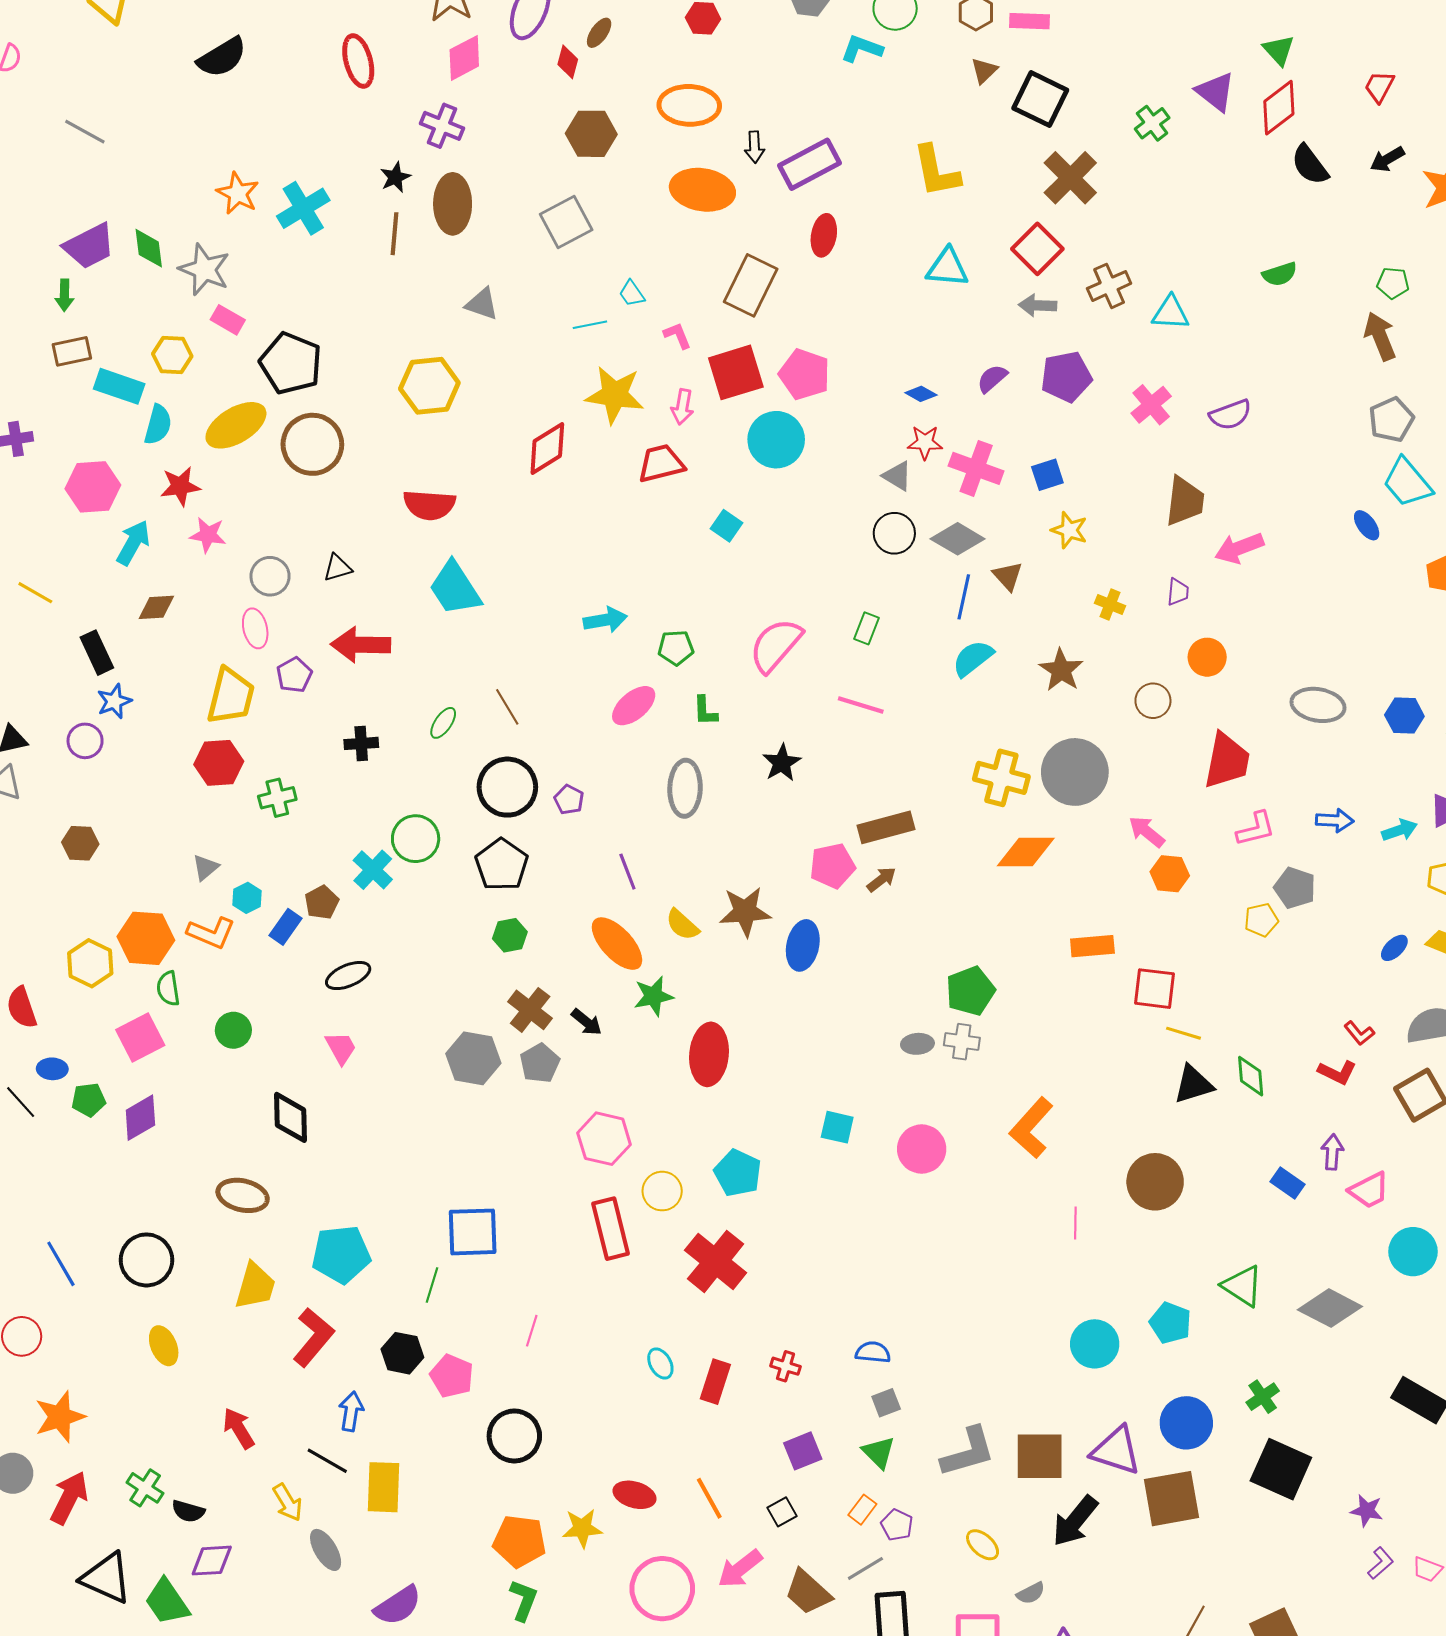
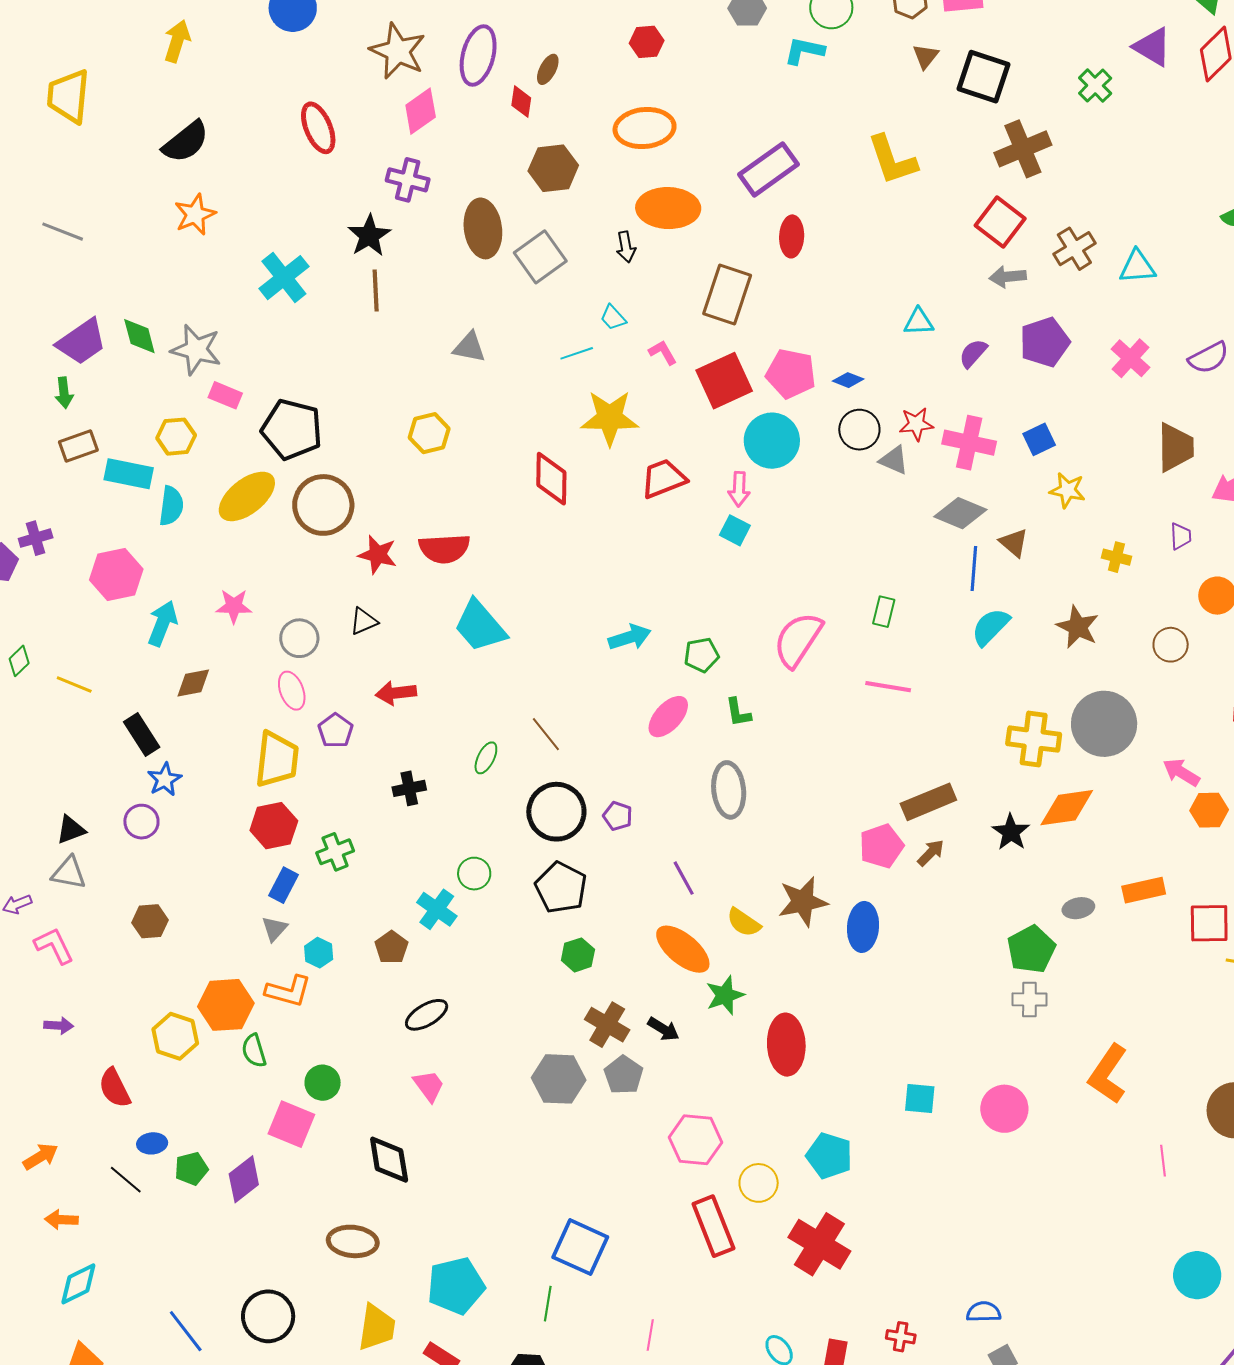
black arrow: (754, 147) -> (626, 247), moved
black star: (395, 177) -> (369, 236), size x1.4
brown cross: (1070, 178) -> (1023, 149), turned 30
orange star: (238, 193) -> (195, 215), moved, turned 30
brown ellipse: (453, 204) -> (483, 228), moved
cyan triangle: (947, 268) -> (919, 322), moved, size x0.7
yellow hexagon: (429, 386) -> (429, 433), size x0.7
blue diamond: (921, 394) -> (848, 380), moved
pink arrow: (682, 407) -> (739, 489), moved
red diamond: (547, 448) -> (551, 479), turned -50
red star: (180, 486) -> (378, 555), moved, turned 30
black circle: (894, 533) -> (859, 430), moved
red arrow: (361, 645) -> (396, 693), size x0.7
black star: (782, 763) -> (1011, 832), moved
green circle: (416, 839) -> (474, 874), size x0.7
blue rectangle: (286, 927) -> (284, 885), moved
pink square: (140, 1037) -> (291, 1124), moved, turned -33
gray ellipse: (917, 1044) -> (1078, 908), moved
blue square: (473, 1232) -> (580, 1247), turned 34

